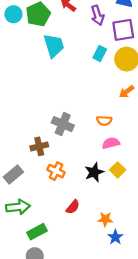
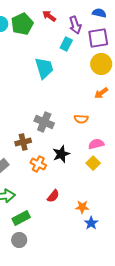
cyan trapezoid: (54, 46) -> (44, 68), moved
cyan rectangle: (100, 53) -> (66, 44), moved
pink semicircle: (111, 143) -> (96, 144), moved
black star: (94, 172) -> (61, 154), moved

